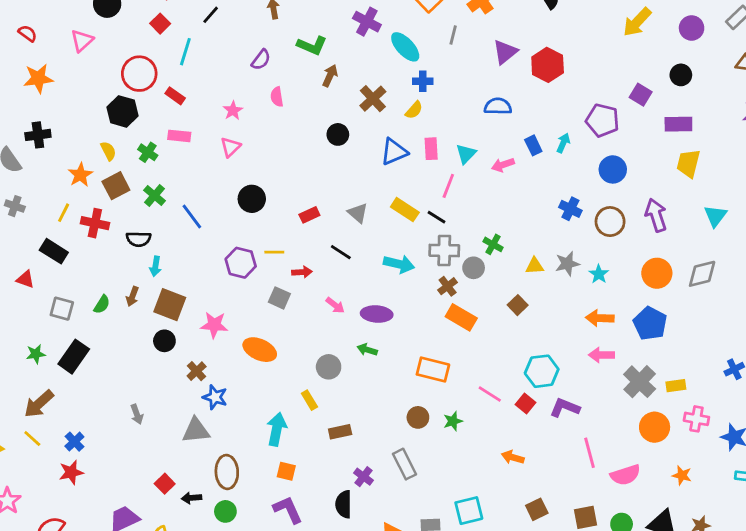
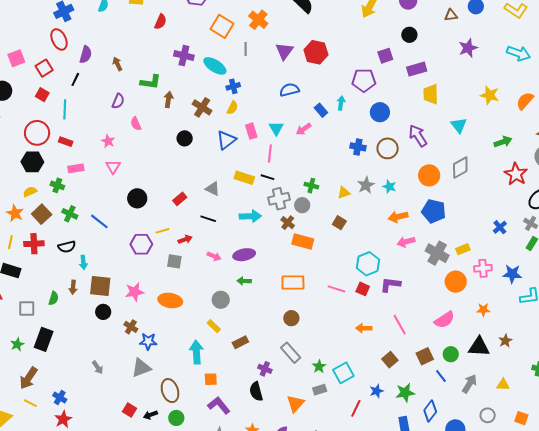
purple square: (641, 95) -> (385, 56), turned -35
yellow semicircle: (108, 151) -> (30, 192), turned -72
green star: (453, 421) -> (319, 367), moved
pink line: (590, 453) -> (400, 325), moved

